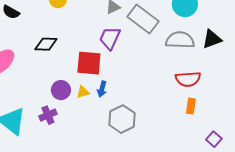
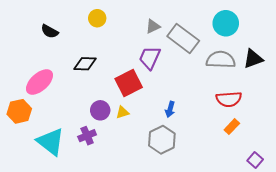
red square: (89, 63) -> (129, 83), turned -32
blue arrow: (102, 89) -> (170, 109), moved
orange rectangle: (191, 106) -> (232, 127), turned 35

